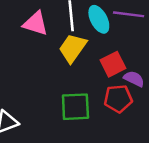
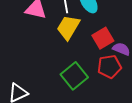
green square: (75, 107) -> (74, 76), turned -32

